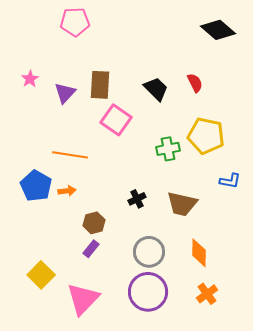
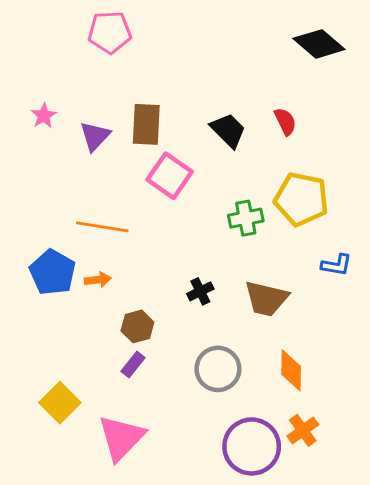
purple circle: (148, 292) -> (252, 446), moved

